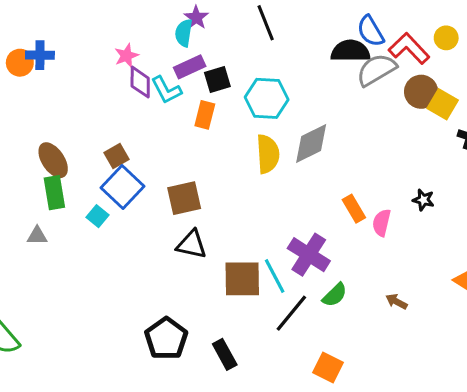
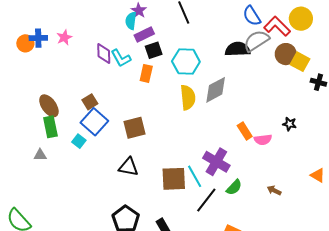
yellow circle: (446, 38) -> (301, 19), size x1.5
black semicircle: (350, 51) -> (238, 49), moved
pink star: (126, 56) -> (64, 37), moved
purple rectangle: (190, 67) -> (144, 34), moved
pink semicircle: (382, 223) -> (263, 140), turned -108
black triangle: (192, 245) -> (128, 167), moved

